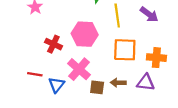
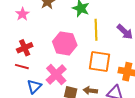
red cross: (53, 44) -> (25, 48), moved, turned 35
red line: (35, 74) -> (22, 67), moved

